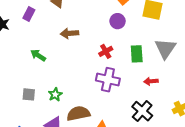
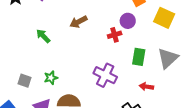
brown arrow: (69, 33) -> (78, 22), turned -36
red cross: (106, 51) -> (115, 35), moved
gray square: (29, 94) -> (24, 81), moved

